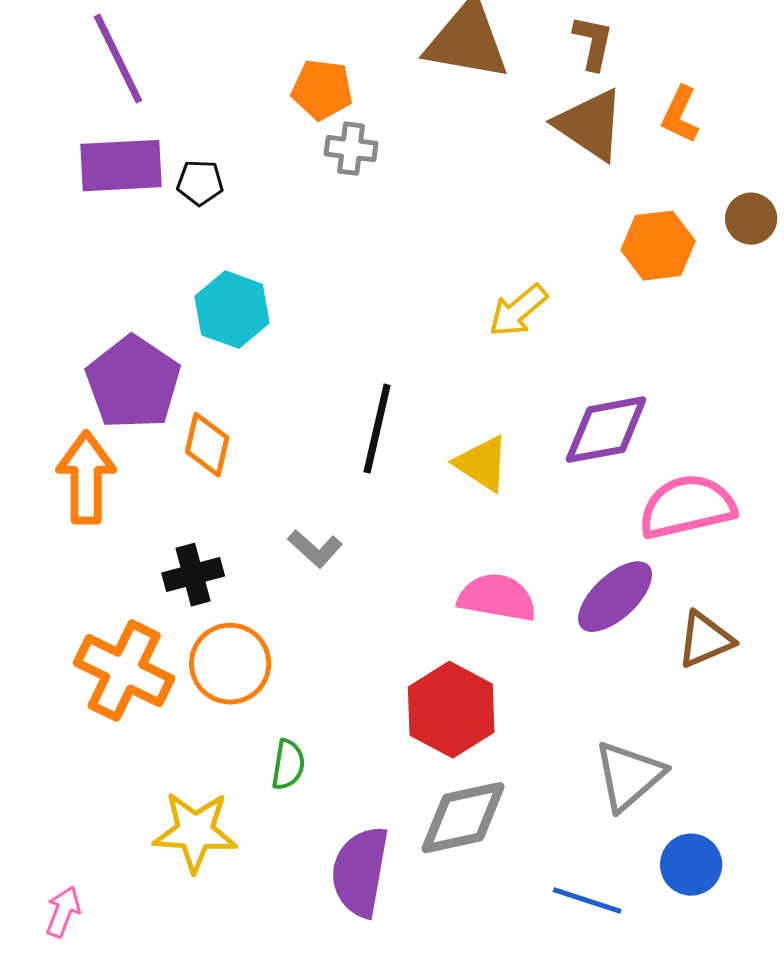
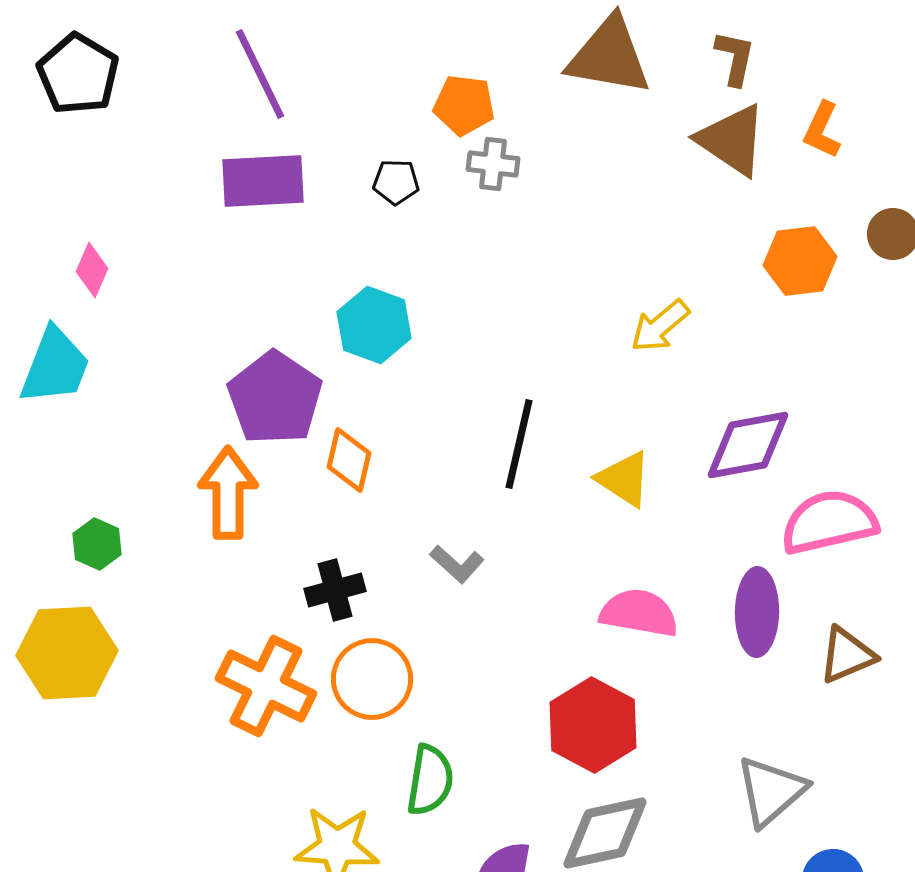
black pentagon: (200, 183) -> (396, 182), moved
purple ellipse: (615, 597) -> (757, 612), turned -46
green semicircle: (288, 765) -> (430, 780), size x1.4

